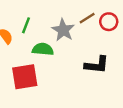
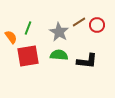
green semicircle: (43, 49) -> (59, 55), moved
red square: (25, 77) -> (28, 56), moved

